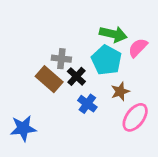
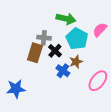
green arrow: (113, 34) -> (66, 19), moved
brown rectangle: (49, 79) -> (35, 53), turned 66
brown star: (120, 91) -> (76, 62), moved

